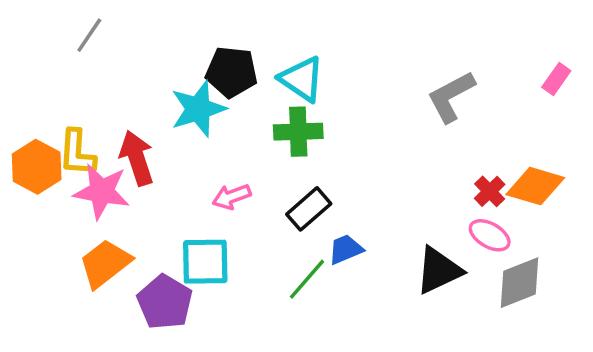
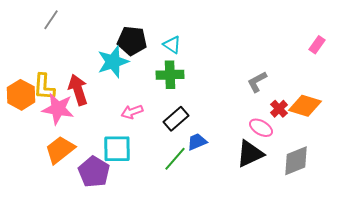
cyan triangle: (302, 79) -> (172, 45), size x0.7
gray L-shape: (451, 97) -> (257, 82), moved, size x0.7
pink ellipse: (490, 235) -> (261, 128), moved

